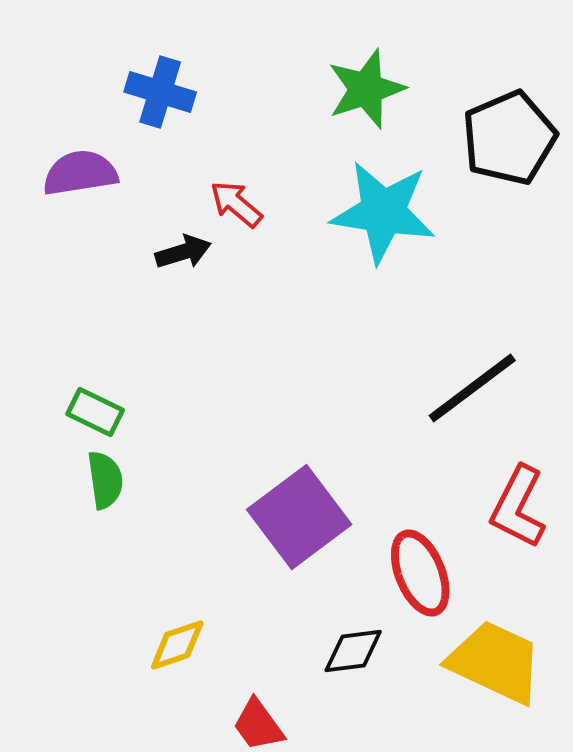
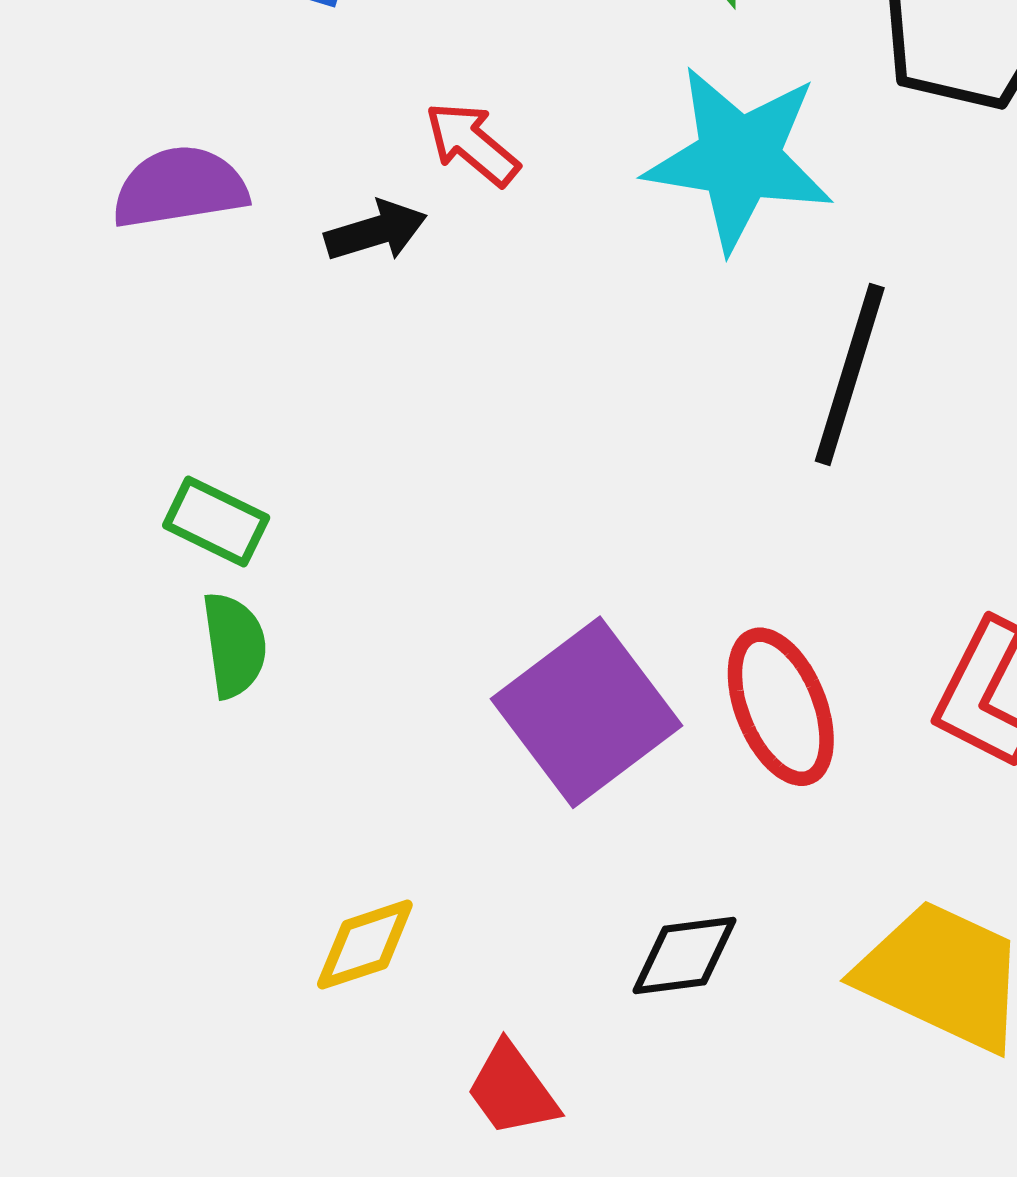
purple semicircle: (80, 173) -> (180, 187), moved
black line: (472, 388) -> (850, 374), moved, turned -36
red ellipse: (420, 573) -> (781, 707), moved

